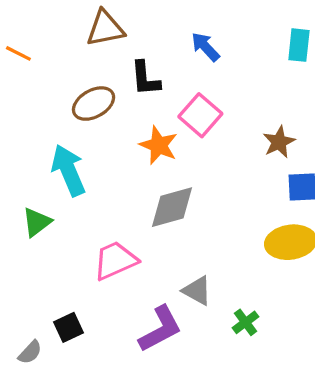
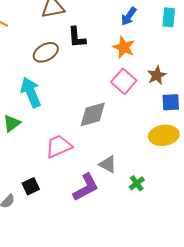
blue arrow: (205, 47) -> (129, 16), moved, turned -102
pink square: (200, 115) -> (124, 81), moved
orange star: (159, 145) -> (124, 47), moved

